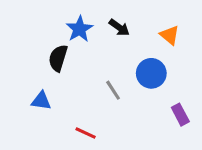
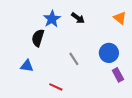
orange triangle: (170, 35) -> (120, 18), moved
blue circle: (151, 73) -> (109, 53), moved

